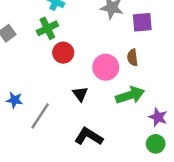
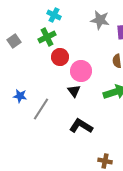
pink circle: (106, 67) -> (81, 71), moved

